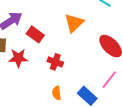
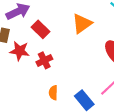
red cross: (55, 62) -> (44, 60), moved, turned 35

